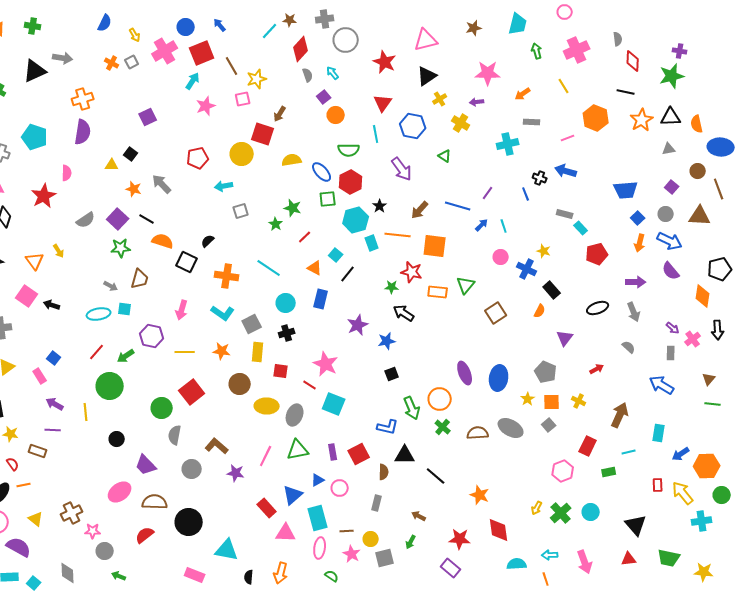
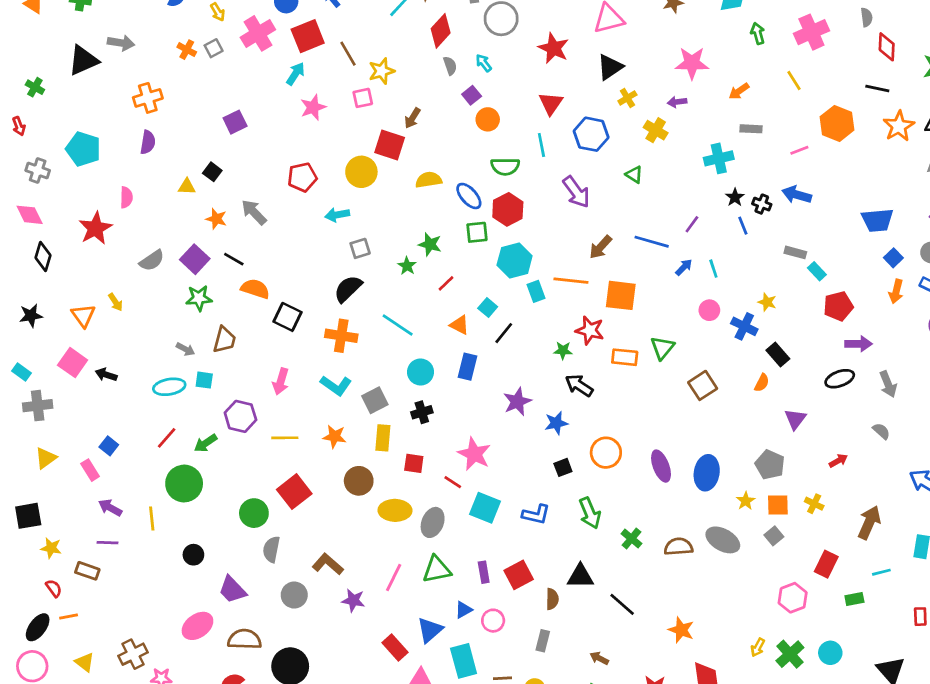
purple semicircle: (83, 132) -> (148, 142), size x0.7
black star: (380, 206) -> (735, 197), moved
black semicircle: (208, 241) -> (348, 289), moved, size x1.6
purple arrow: (636, 282) -> (858, 344), moved
orange circle: (440, 399) -> (606, 453), moved
blue L-shape: (388, 427) -> (536, 514), moved

